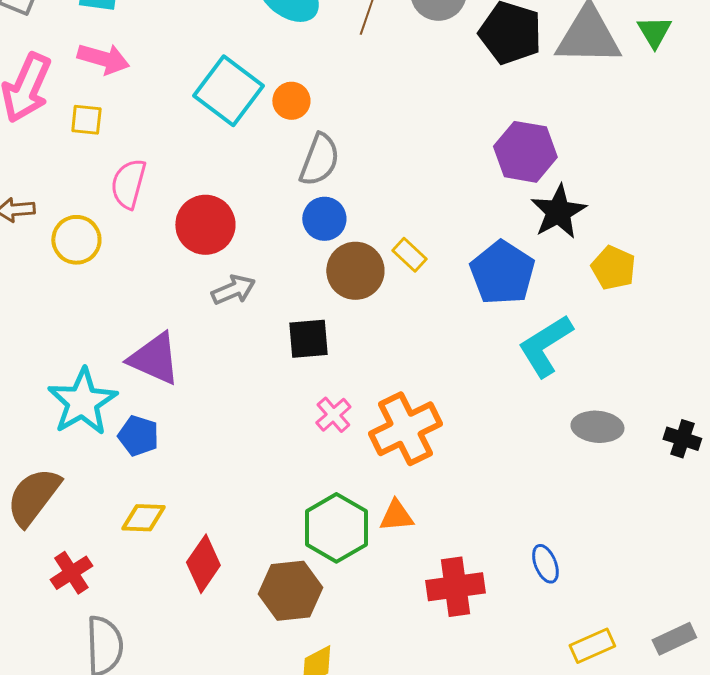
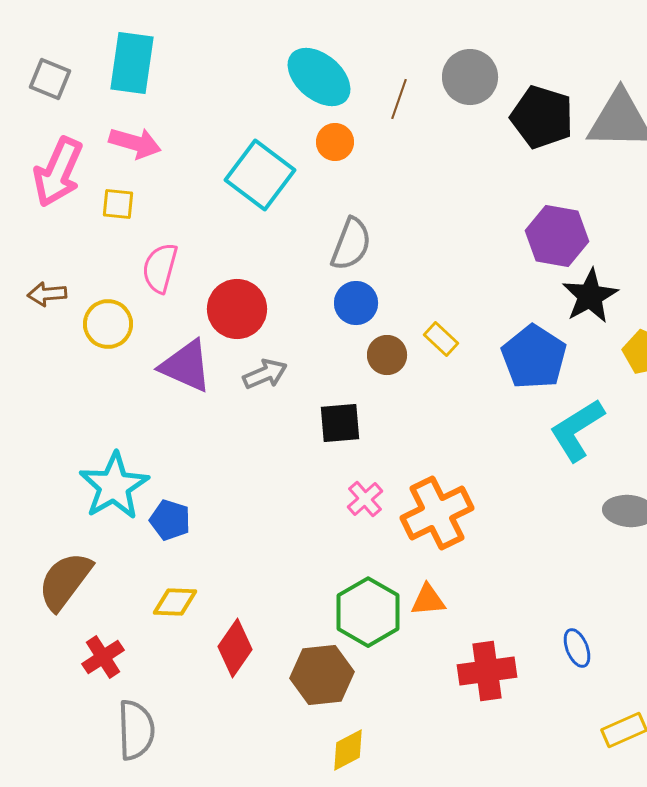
orange circle: (291, 101) -> (335, 142), moved
brown circle: (355, 271) -> (387, 355), size x0.7
purple triangle: (154, 359) -> (186, 366), moved

